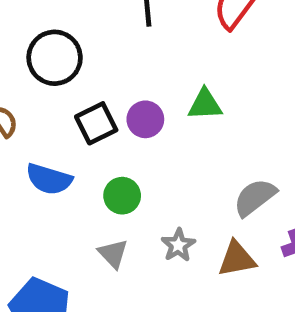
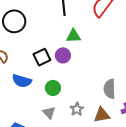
black circle: (55, 58) -> (14, 21), moved
green triangle: (205, 104) -> (74, 36), moved
gray semicircle: (255, 197) -> (110, 89), turned -54

